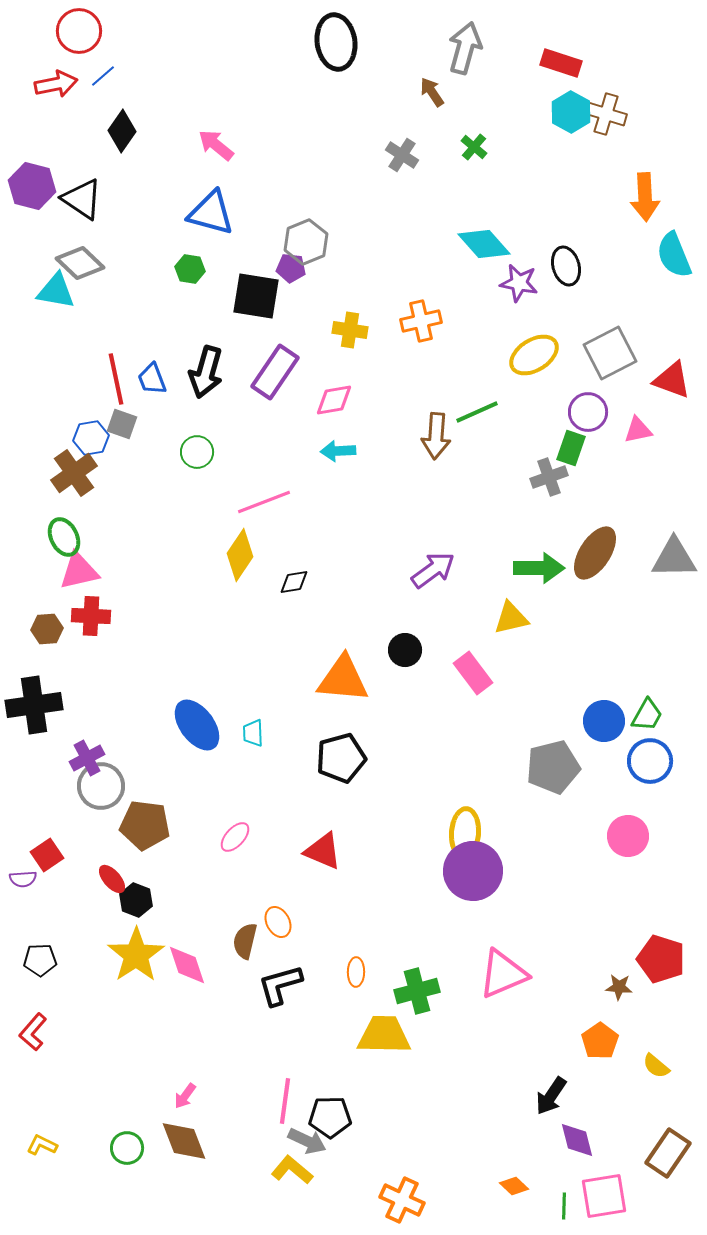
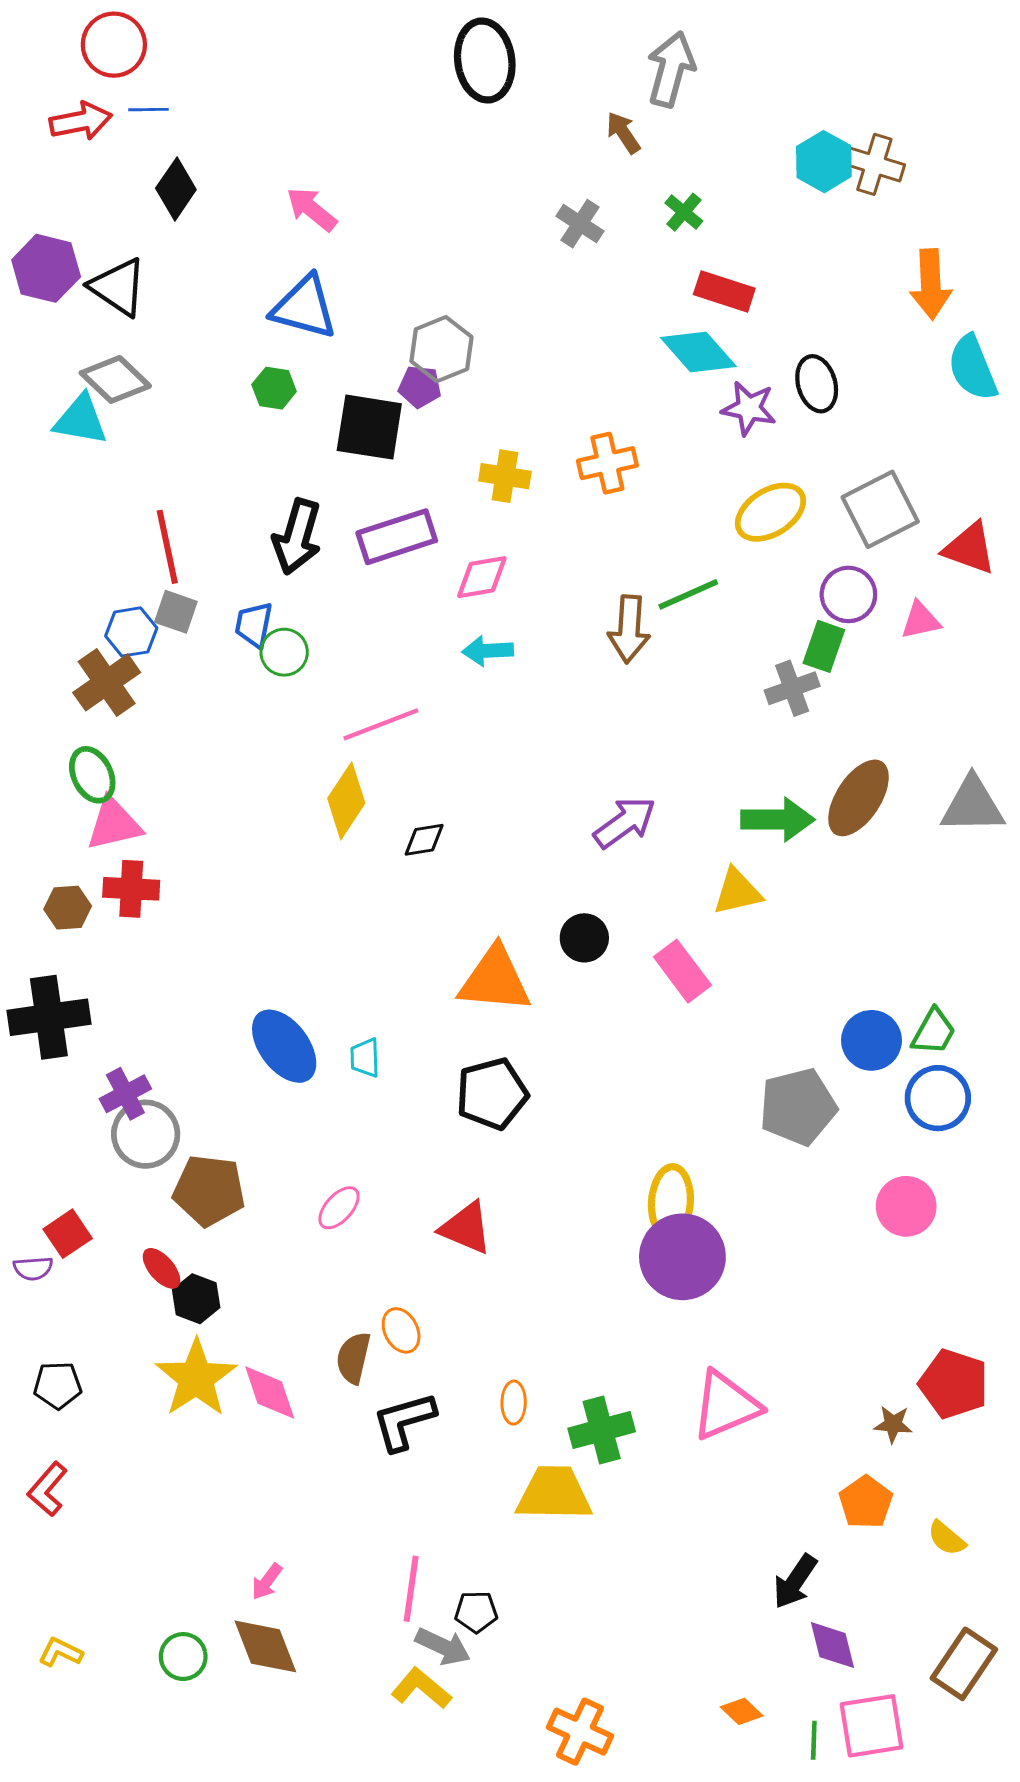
red rectangle: (561, 63) -> (724, 291), moved
blue line: (103, 76) -> (149, 110), turned 40
purple rectangle: (275, 372) -> (397, 537), turned 38
blue trapezoid: (152, 379) -> (254, 625), moved, turned 32
black pentagon: (330, 1117) -> (476, 1612), size x0.7

